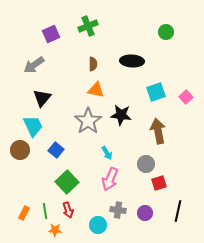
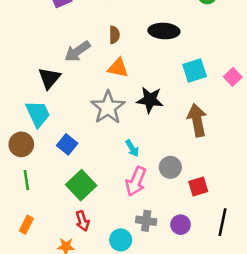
gray arrow: (34, 65) -> (77, 51), moved
gray circle: (146, 164) -> (170, 167), moved
green line: (45, 211) -> (26, 180), moved

